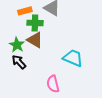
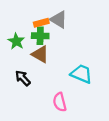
orange rectangle: (25, 11) -> (41, 23), moved
green star: (17, 45) -> (16, 41), moved

